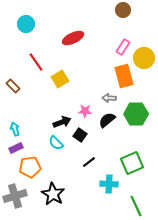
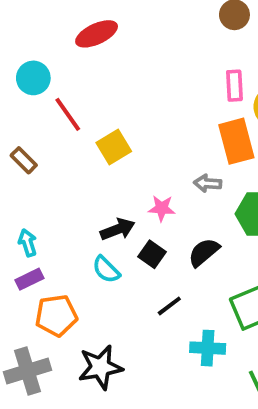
cyan circle: (26, 24) -> (33, 78), moved
red ellipse: (73, 38) -> (97, 34), moved
pink rectangle: (123, 47) -> (234, 86), turned -35
black semicircle: (107, 120) -> (204, 252), moved
black star: (53, 194) -> (100, 367), turned 30

